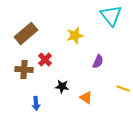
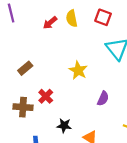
brown rectangle: (26, 34) -> (25, 68), size x0.6
yellow star: (75, 36) -> (78, 70), turned -30

